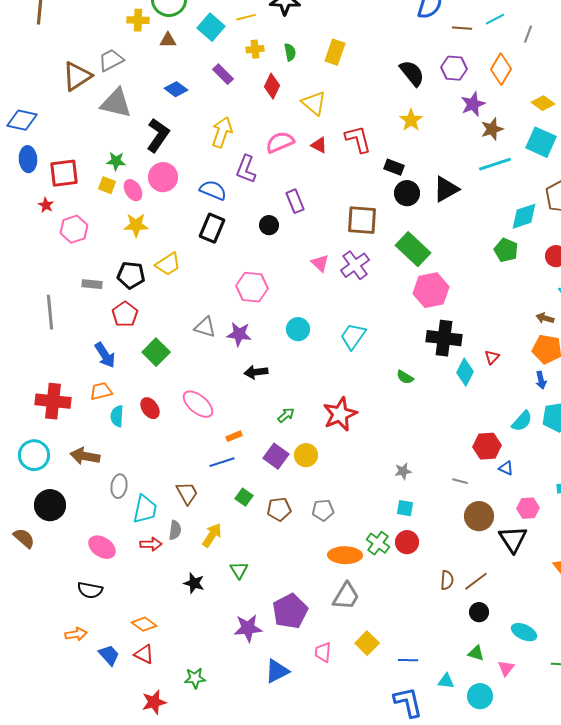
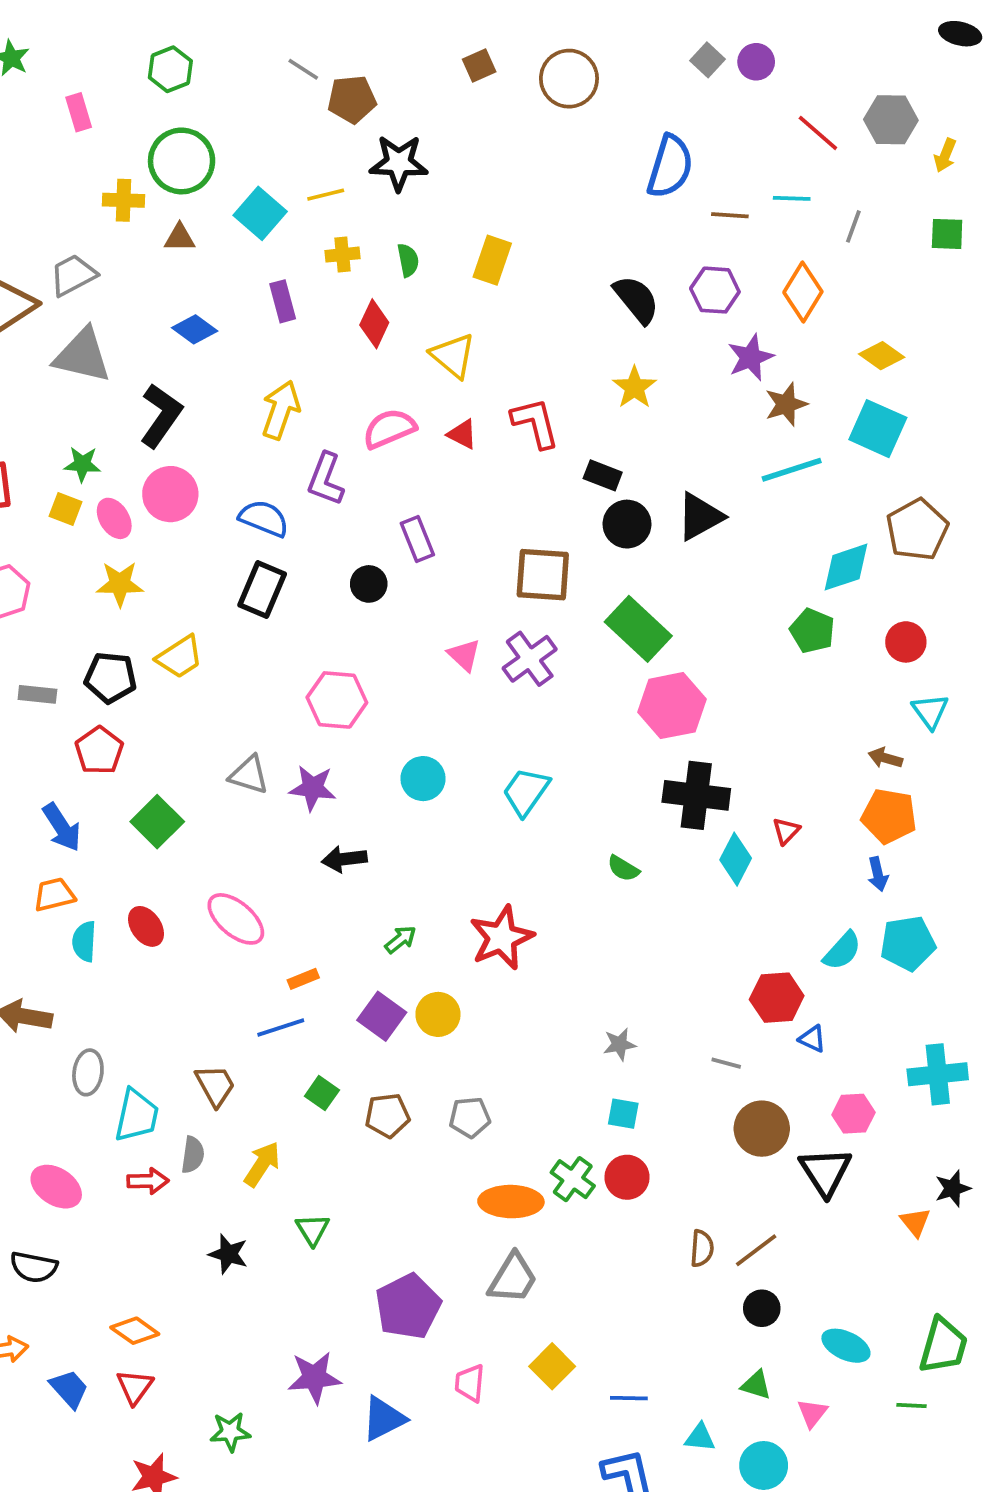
cyan line: (495, 19) -> (792, 198), turned 30
purple rectangle: (223, 74) -> (283, 301), turned 30
purple star: (248, 628) -> (314, 1377), moved
red triangle: (144, 654) -> (135, 1387), turned 40

